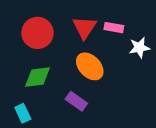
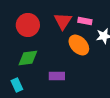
orange ellipse: (90, 66) -> (79, 45), moved
purple rectangle: (76, 101) -> (57, 76), turned -35

